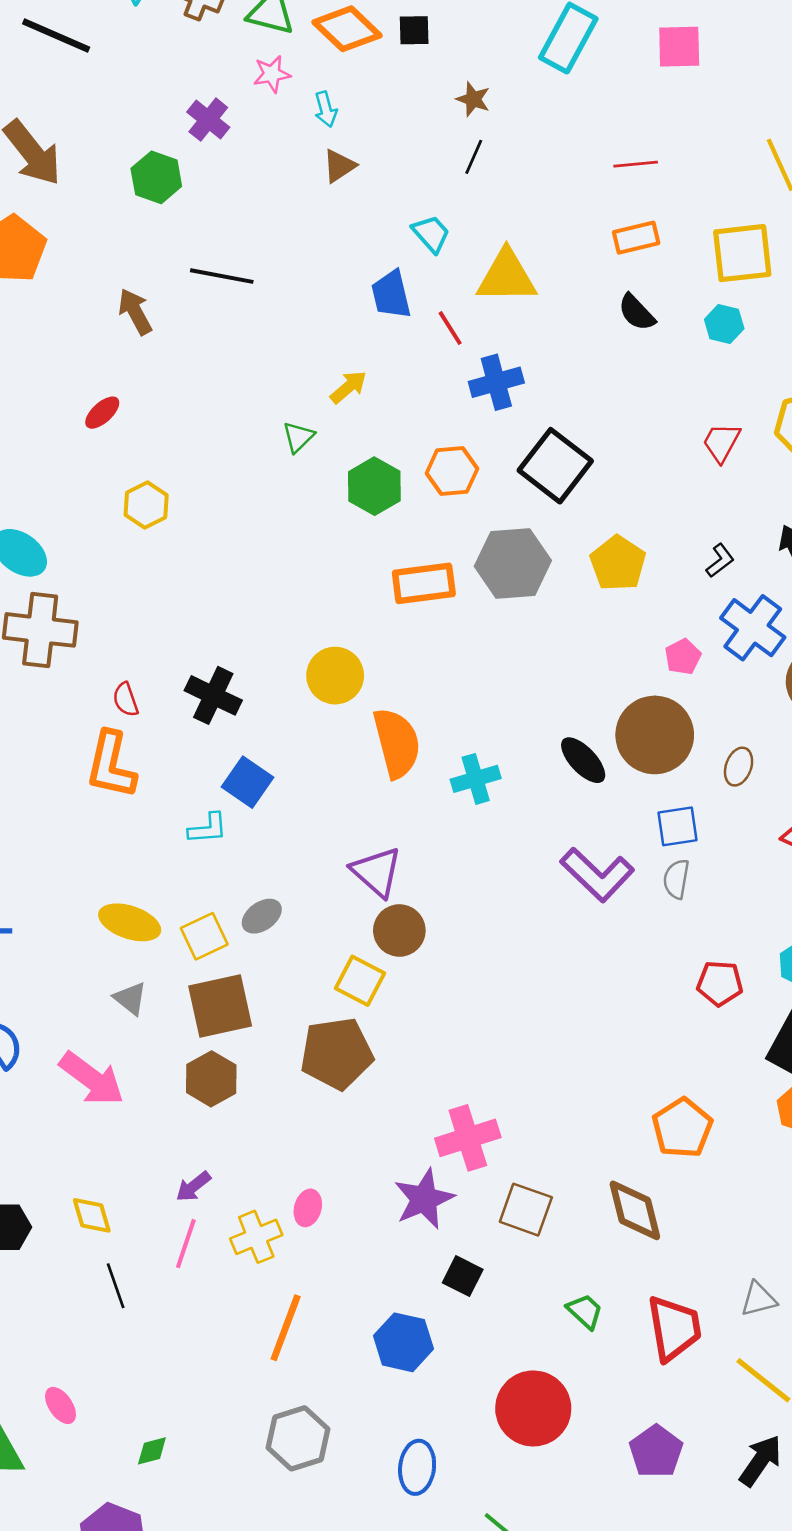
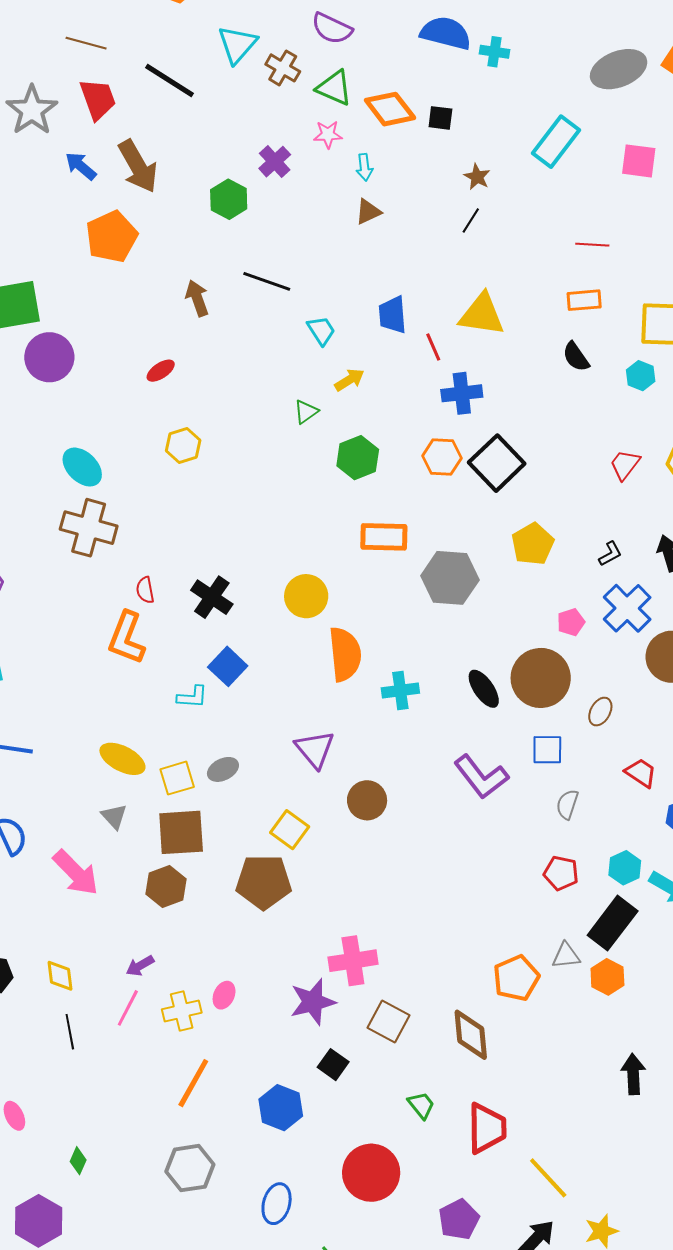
cyan trapezoid: (431, 234) -> (321, 331), moved
orange hexagon: (452, 471) -> (442, 457), moved
gray hexagon: (513, 563) -> (450, 578), moved
gray semicircle: (676, 879) -> (567, 804), moved
brown circle: (399, 930) -> (367, 800), moved
gray triangle: (759, 1299) -> (566, 956), moved
green diamond: (152, 1451) -> (78, 1161), turned -60

